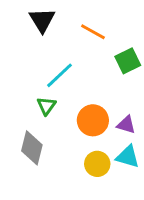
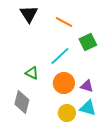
cyan line: (60, 75) -> (60, 56), moved
green triangle: (46, 106) -> (32, 73), turned -40

